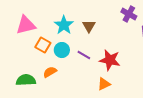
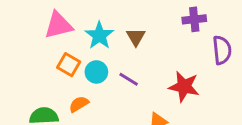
purple cross: (129, 14) -> (194, 19), turned -35
pink triangle: (26, 25) -> (58, 25), moved
red star: (110, 60) -> (184, 87), moved

